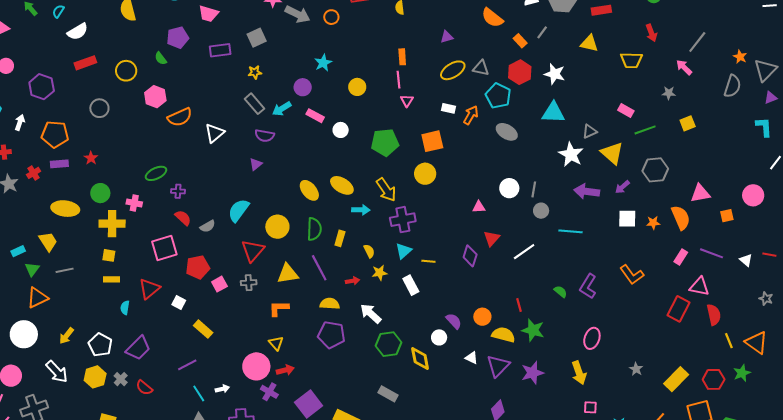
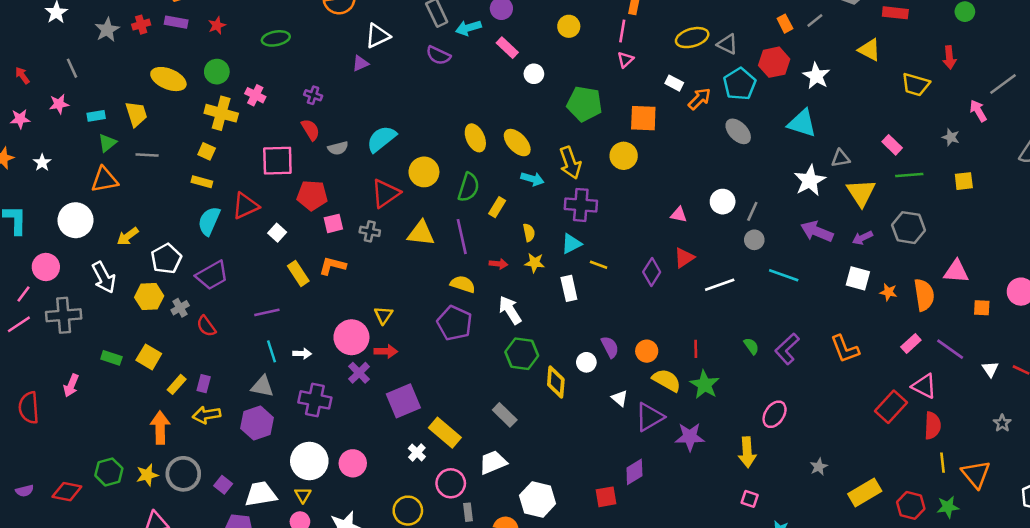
purple triangle: (256, 164) -> (360, 63), moved
green ellipse: (156, 173) -> (276, 38), moved
cyan semicircle: (125, 308) -> (209, 221), size x1.6
orange L-shape: (279, 308) -> (333, 266), moved

